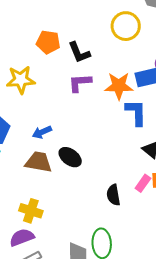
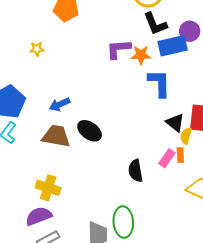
black L-shape: (79, 52) -> (155, 24), moved
yellow star: (21, 80) -> (37, 49), size x0.5
purple L-shape: (80, 83) -> (118, 49), moved
orange star: (119, 86) -> (141, 55), size x0.7

